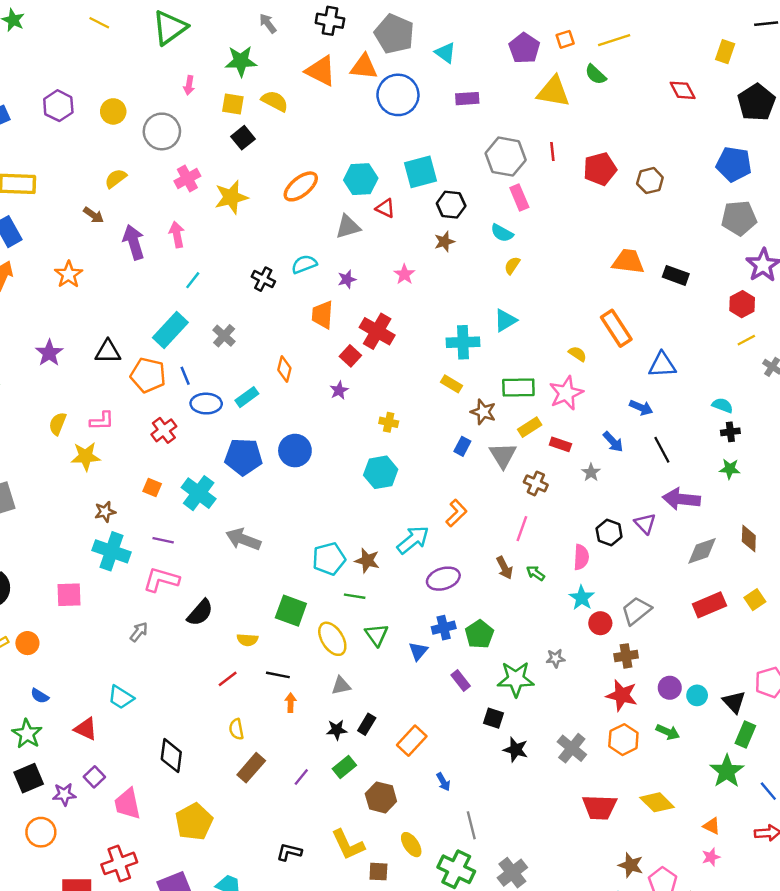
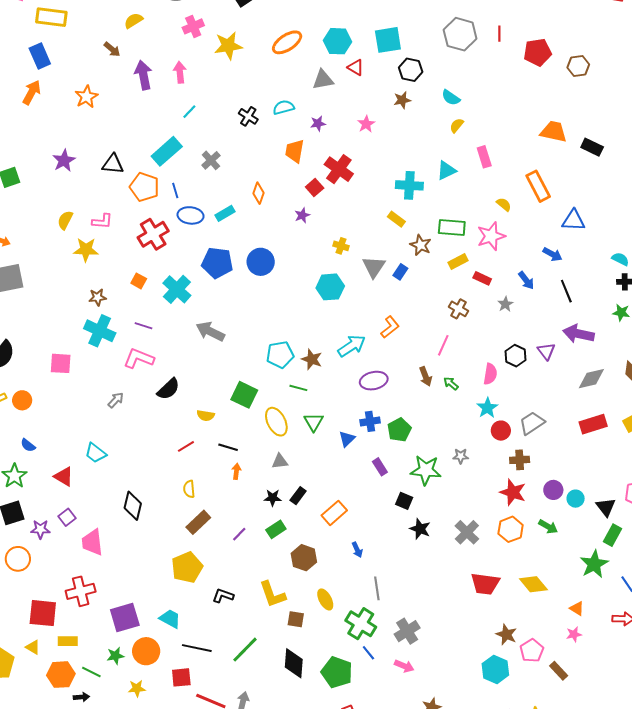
pink rectangle: (519, 197) -> (484, 157), moved
red cross: (164, 430) -> (153, 234), size x1.4
gray triangle: (503, 455) -> (374, 267), moved
yellow pentagon: (194, 822) -> (187, 567), moved

